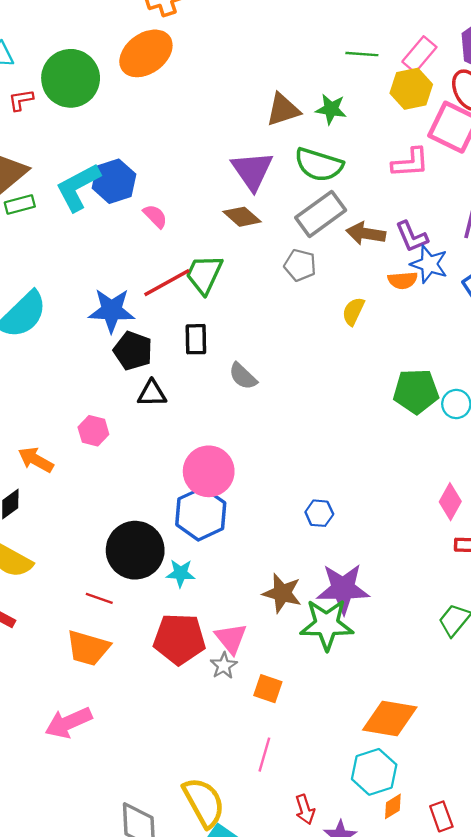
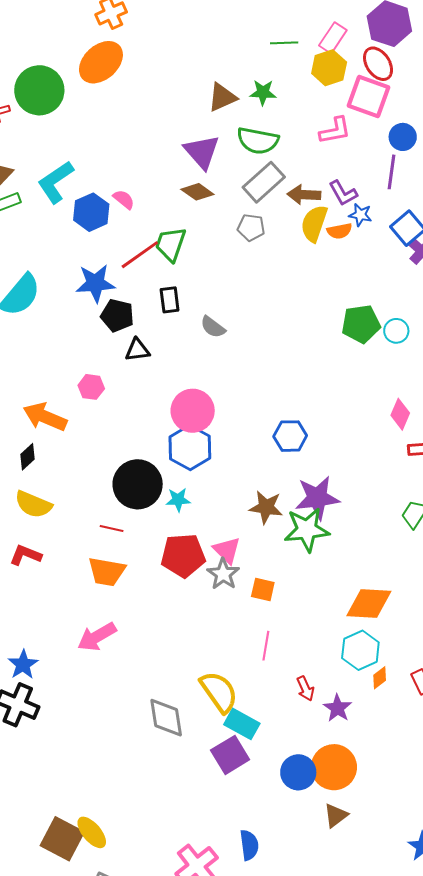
blue hexagon: (114, 181) -> (91, 212), moved
blue star: (429, 264) -> (360, 215), size x0.7
yellow semicircle: (353, 311) -> (314, 223), moved, size x1.5
orange arrow: (36, 460) -> (45, 417), size x1.4
blue hexagon: (319, 513) -> (290, 436), size x1.4
gray star: (224, 666) -> (223, 574), size x1.4

